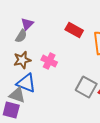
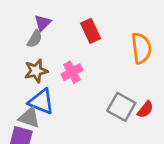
red rectangle: (74, 30) -> (91, 31), moved, turned 36
pink cross: (49, 61) -> (72, 72), turned 35

